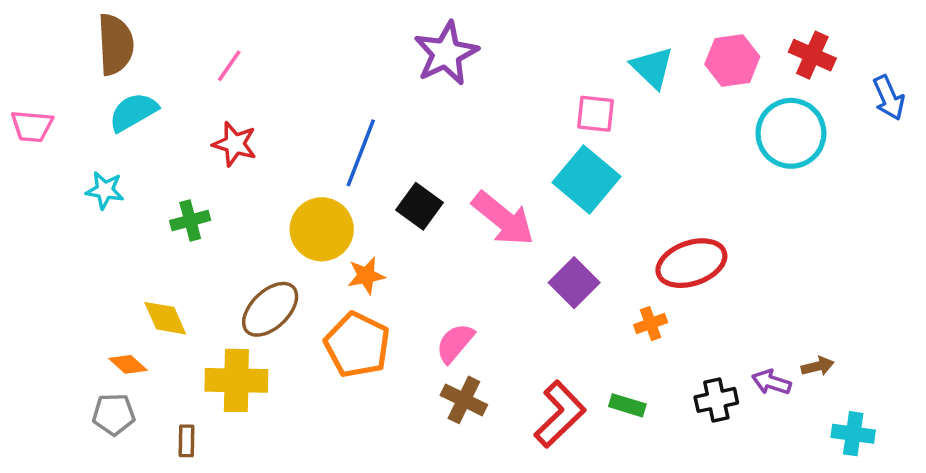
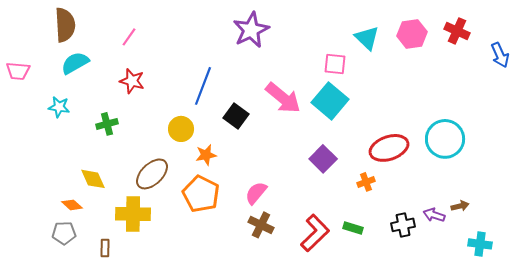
cyan circle: (791, 133) -> (445, 139), moved
pink arrow: (503, 219) -> (283, 98), moved
yellow circle: (322, 229) -> (181, 129), size x0.7

